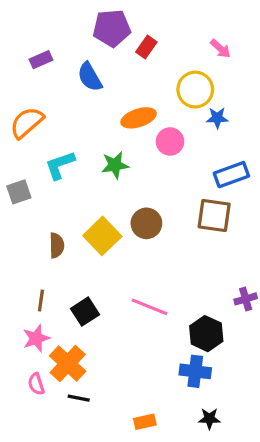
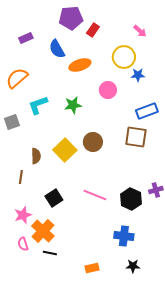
orange ellipse: (139, 118) -> (80, 65), moved
brown line: (41, 301) -> (21, 177), moved
black hexagon: (206, 334) -> (131, 199), moved

